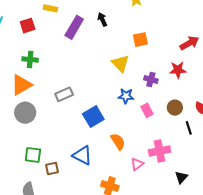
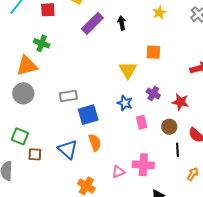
red star: (178, 70) -> (180, 102), moved
gray rectangle: (64, 94) -> (68, 96), moved
orange semicircle: (118, 141) -> (95, 143), moved

